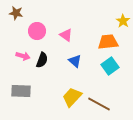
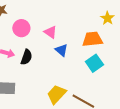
blue triangle: (75, 61) -> (61, 50), moved

